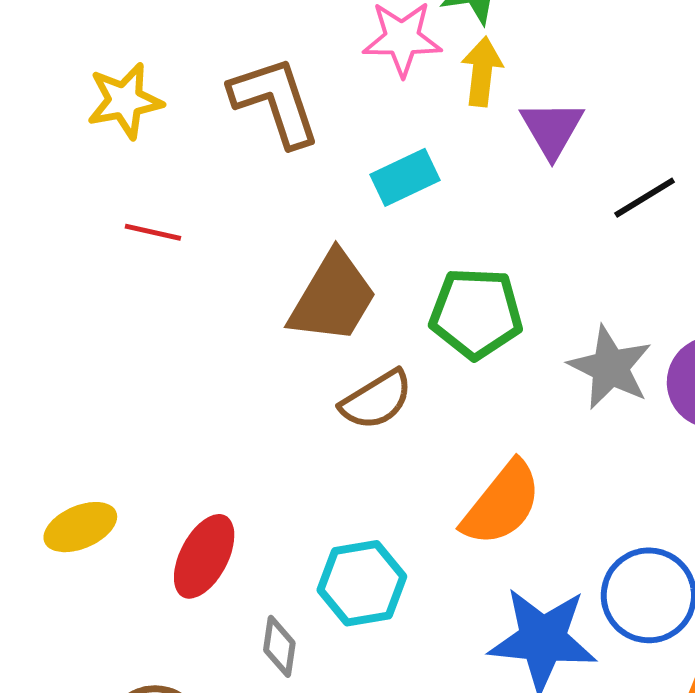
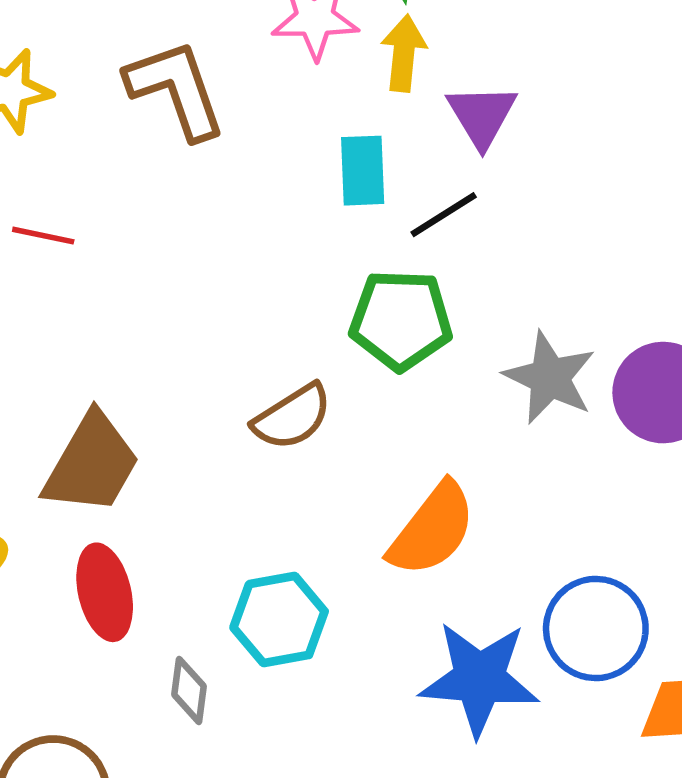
cyan rectangle: (405, 177) -> (363, 171), moved, turned -66
black line: (645, 198) -> (444, 215), moved
brown trapezoid: (333, 298) -> (92, 464), moved
red ellipse: (204, 556) -> (105, 592), turned -40

